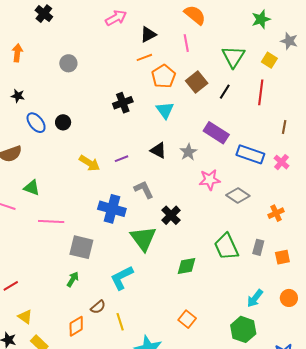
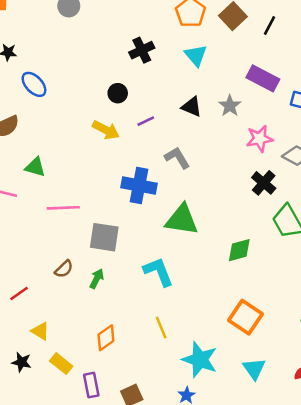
black circle: (63, 122) -> (118, 93), moved
black cross: (171, 215) -> (264, 183), moved
green triangle: (143, 239) -> (182, 220), turned -40
cyan L-shape: (122, 278) -> (158, 272), turned 100
brown semicircle: (98, 307) -> (64, 269), moved
orange square: (187, 319) -> (246, 317), size x1.5

